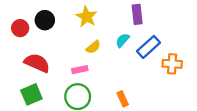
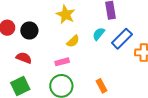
black circle: (45, 20) -> (29, 30), moved
red semicircle: (37, 63) -> (24, 58), size x0.7

